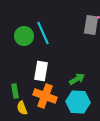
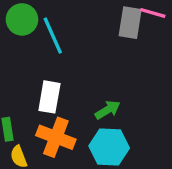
green circle: (24, 36) -> (22, 19), moved

